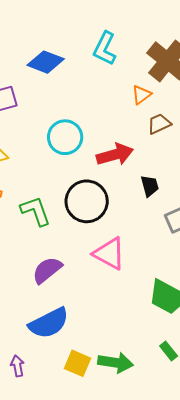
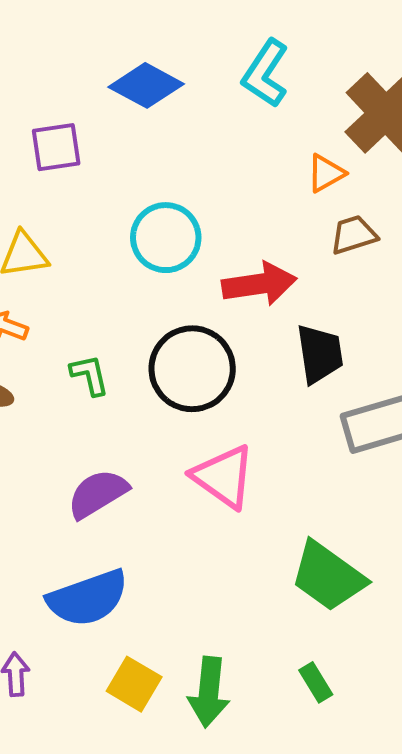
black trapezoid: (150, 186) -> (320, 354), size x1.4
green L-shape: (36, 211) -> (90, 375), size x0.7
green arrow: (115, 363) -> (209, 692), turned 80

